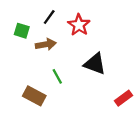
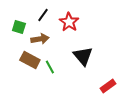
black triangle: (95, 64) -> (83, 56), turned 30
brown rectangle: (34, 96) -> (30, 60), moved

